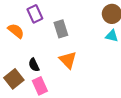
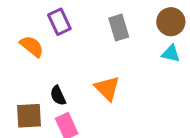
gray rectangle: (61, 29) -> (119, 28), moved
brown square: (14, 79) -> (29, 116), turned 36

